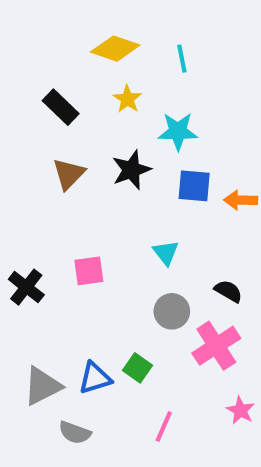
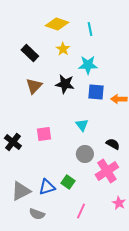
black star: (131, 170) -> (65, 84), turned 30

